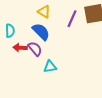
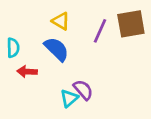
purple semicircle: (35, 49) -> (83, 90), moved
cyan triangle: (50, 67) -> (69, 98), turned -32

